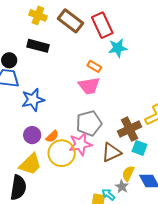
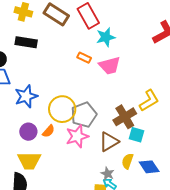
pink trapezoid: (89, 86) -> (110, 66), moved
yellow circle: (62, 153) -> (62, 109), moved
yellow trapezoid: (30, 164) -> (29, 161), turned 50
gray star: (122, 187) -> (107, 174), moved

